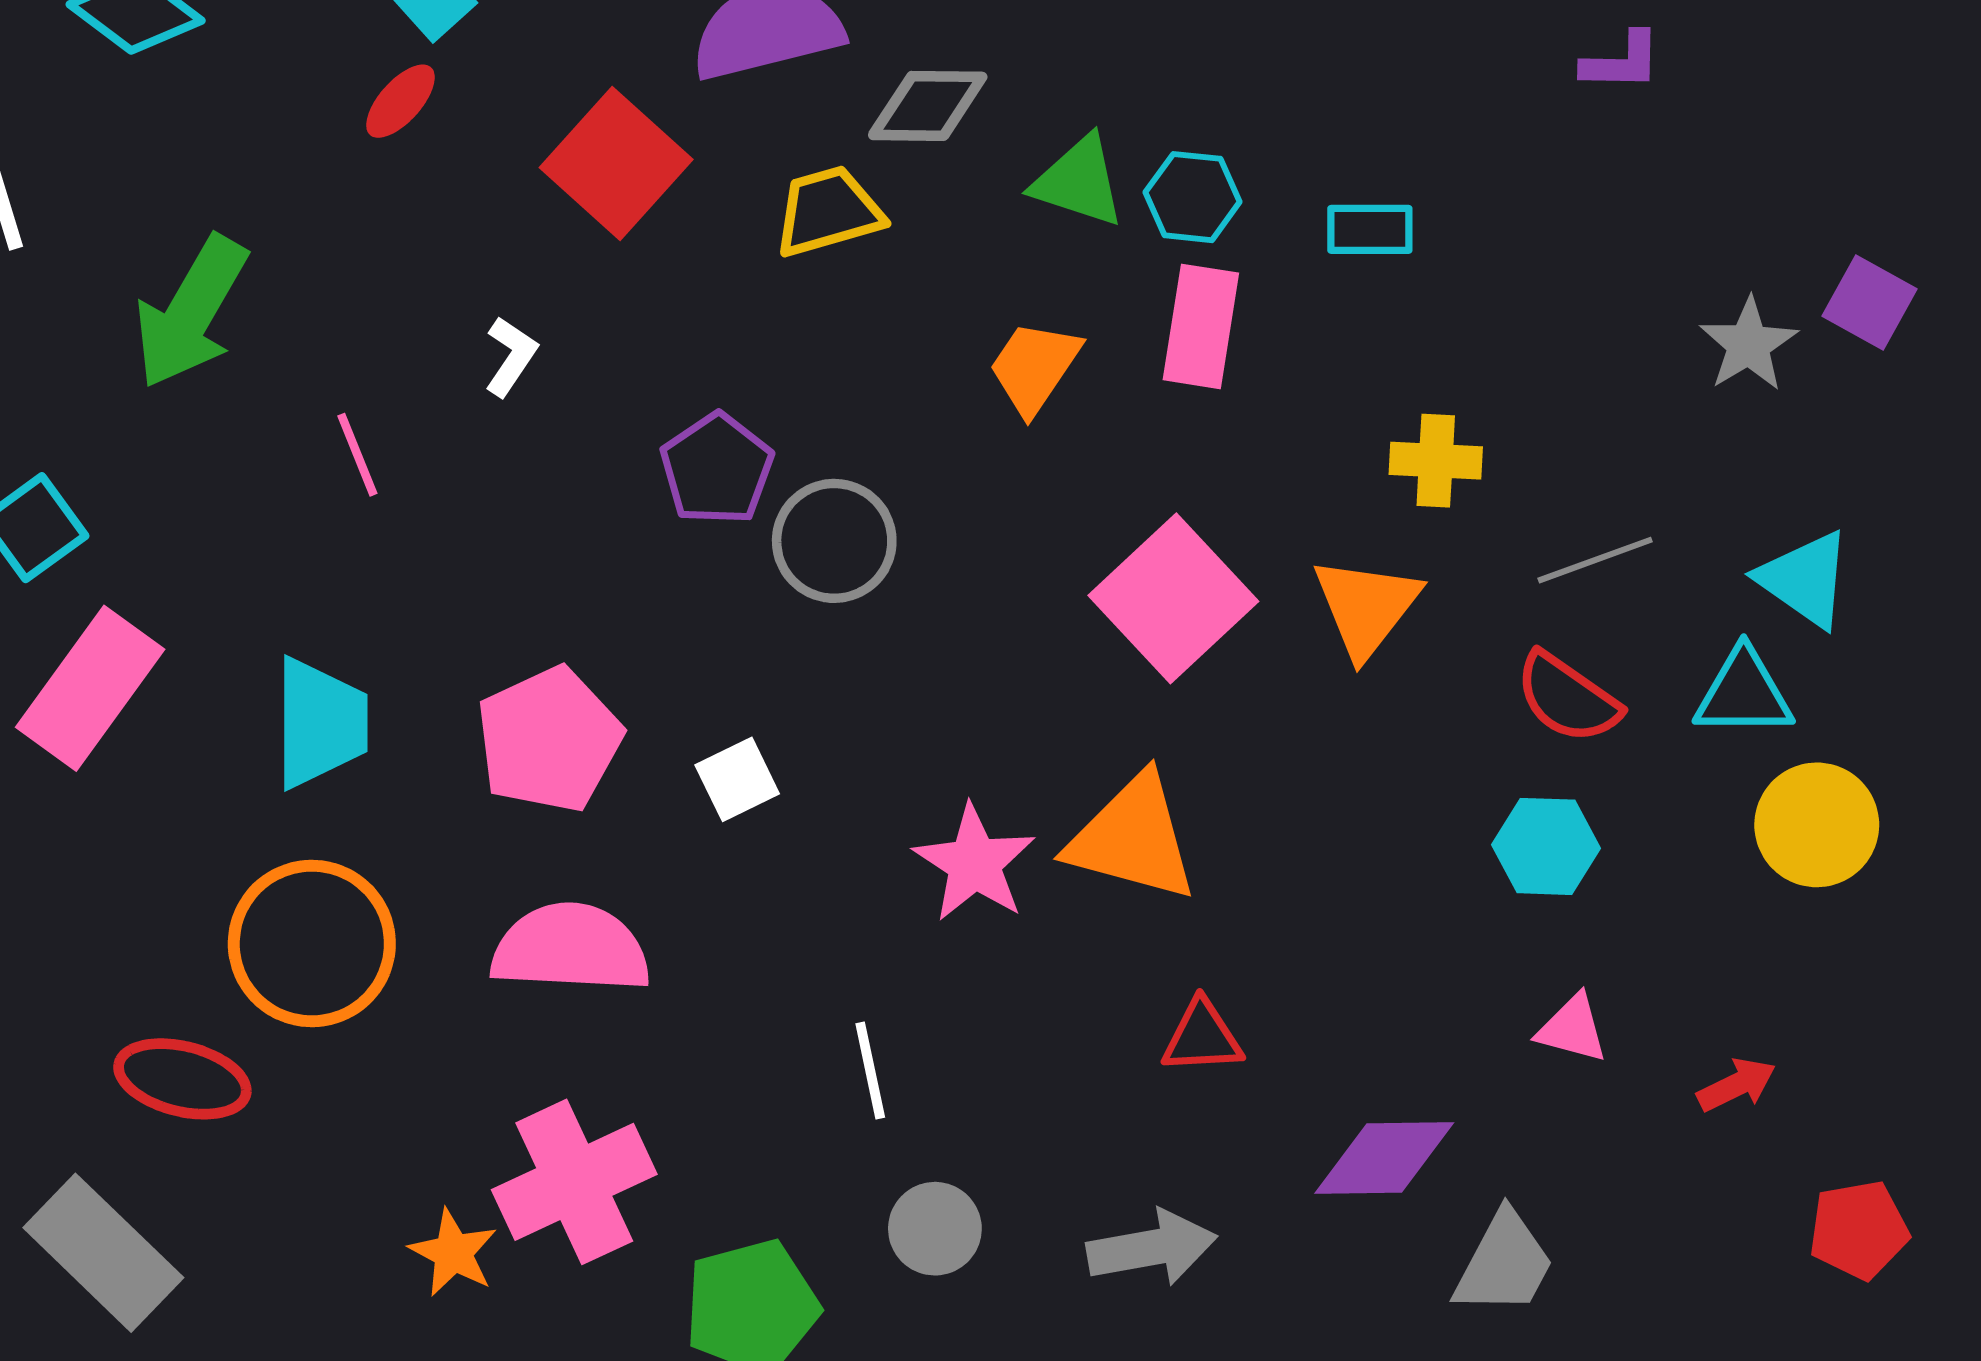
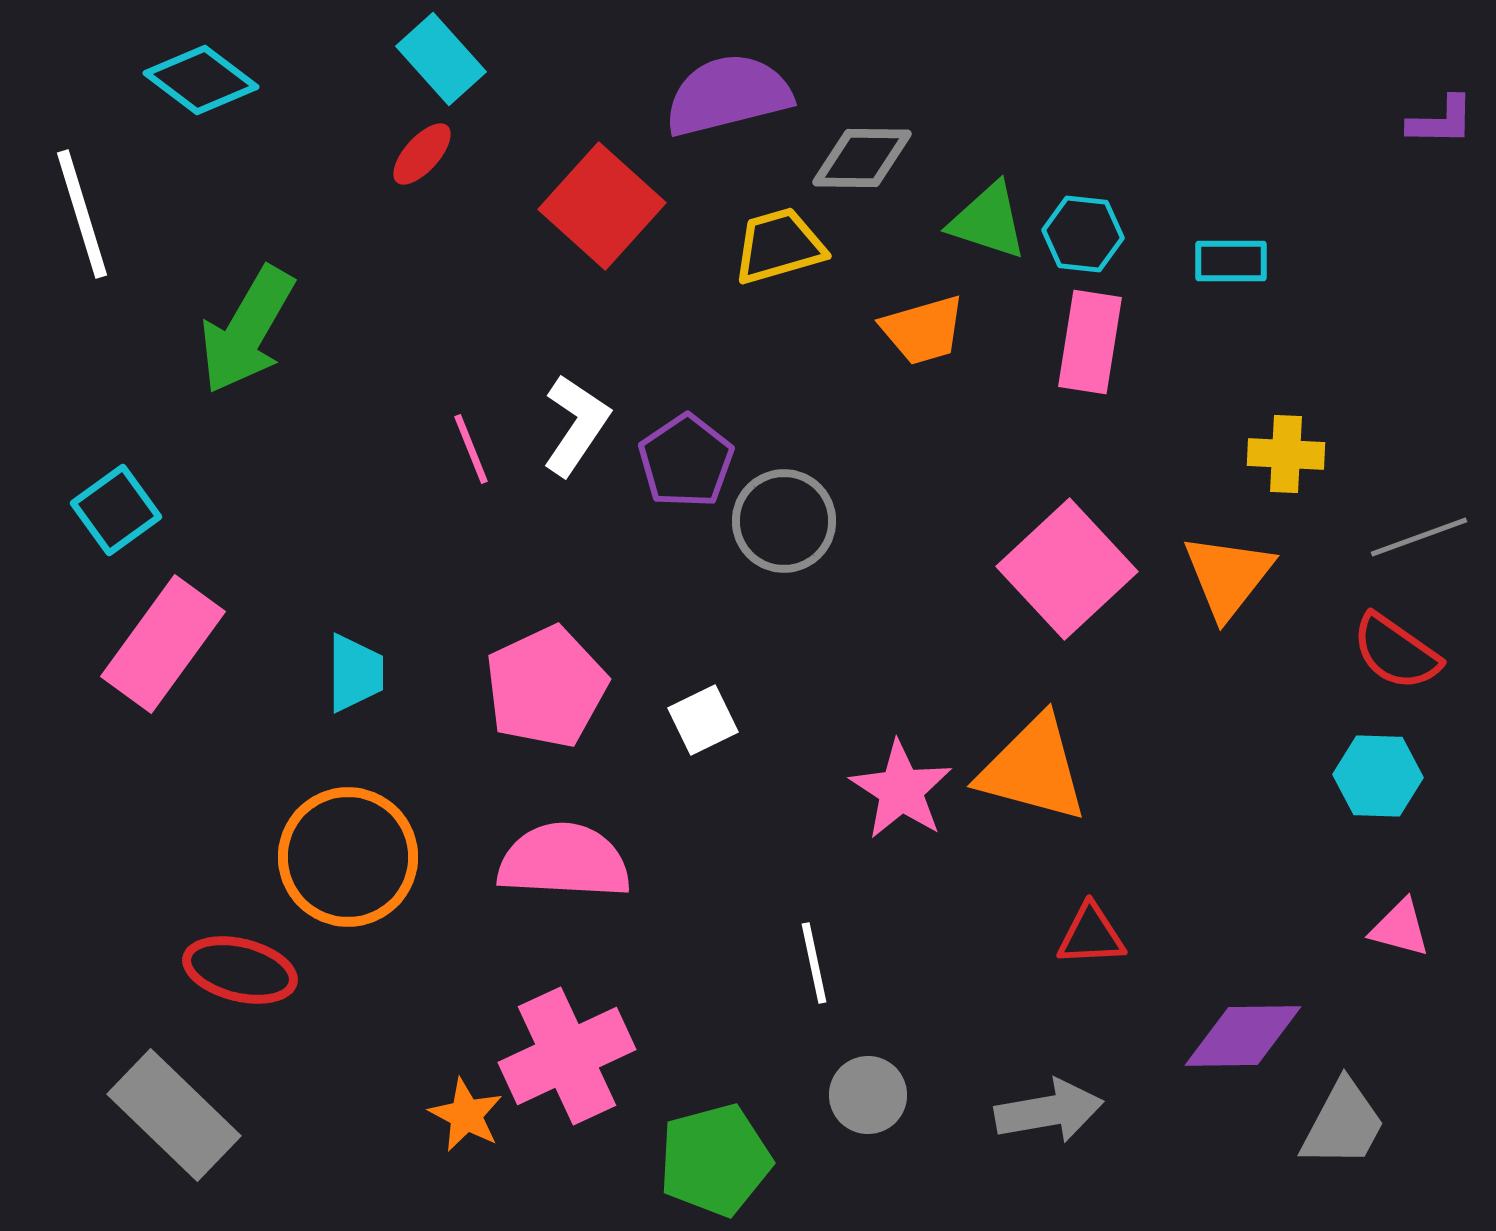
white L-shape: (511, 356) -> (576, 425), moved, size x1.5
orange trapezoid: (1034, 367) -> (923, 330), moved, turned -140
pink line: (357, 455) -> (471, 449), moved
cyan trapezoid: (320, 723) -> (355, 673), size x0.7

